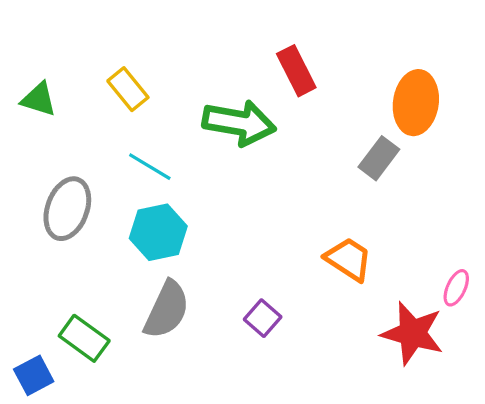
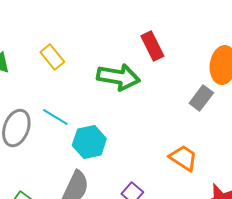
cyan line: (150, 167) -> (55, 117), moved
cyan hexagon: (158, 232) -> (89, 142), moved

